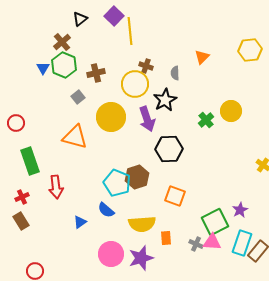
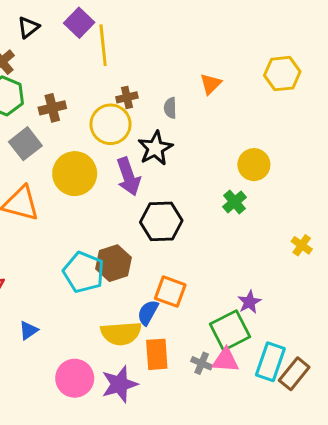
brown cross: (146, 66) -> (127, 97), turned -32
gray square: (78, 97) -> (25, 144), size x1.5
green cross: (206, 120) -> (234, 202), moved
blue semicircle: (106, 210) -> (148, 312), moved, turned 78
purple star: (240, 210) -> (249, 302), moved
orange rectangle: (166, 238) -> (157, 354), size x1.5

